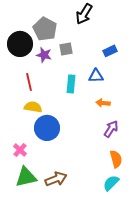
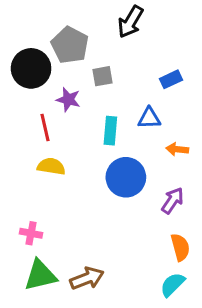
purple star: (44, 55) -> (68, 100), moved
orange arrow: (103, 103) -> (177, 149), moved
blue circle: (47, 128) -> (126, 177), moved
pink cross: (20, 150) -> (31, 233), turned -32

